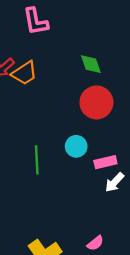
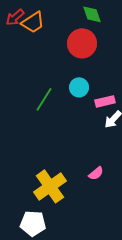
red circle: (96, 102) -> (82, 43), moved
green line: (37, 160) -> (44, 99), turned 35

